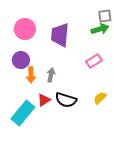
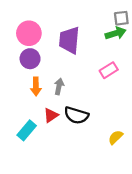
purple circle: (21, 60) -> (30, 59), moved
yellow semicircle: (100, 98) -> (116, 137), moved
cyan rectangle: (23, 113) -> (27, 130), size x0.7

